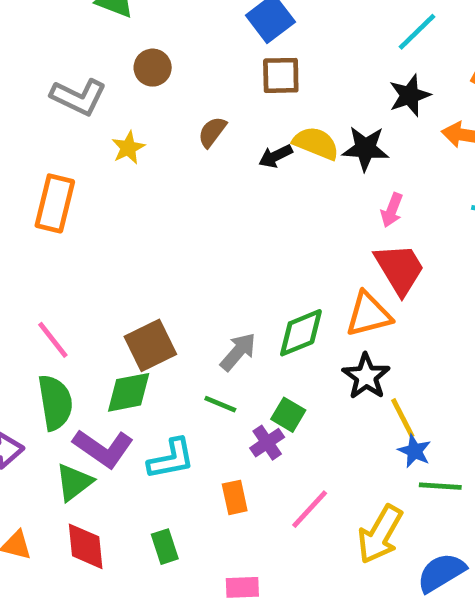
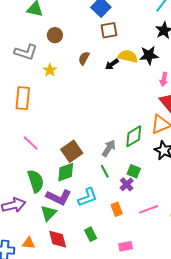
pink line: (53, 340) -> (31, 143), moved
green line: (220, 404) -> (105, 171), turned 48
pink line: (310, 509) -> (149, 209), turned 36

